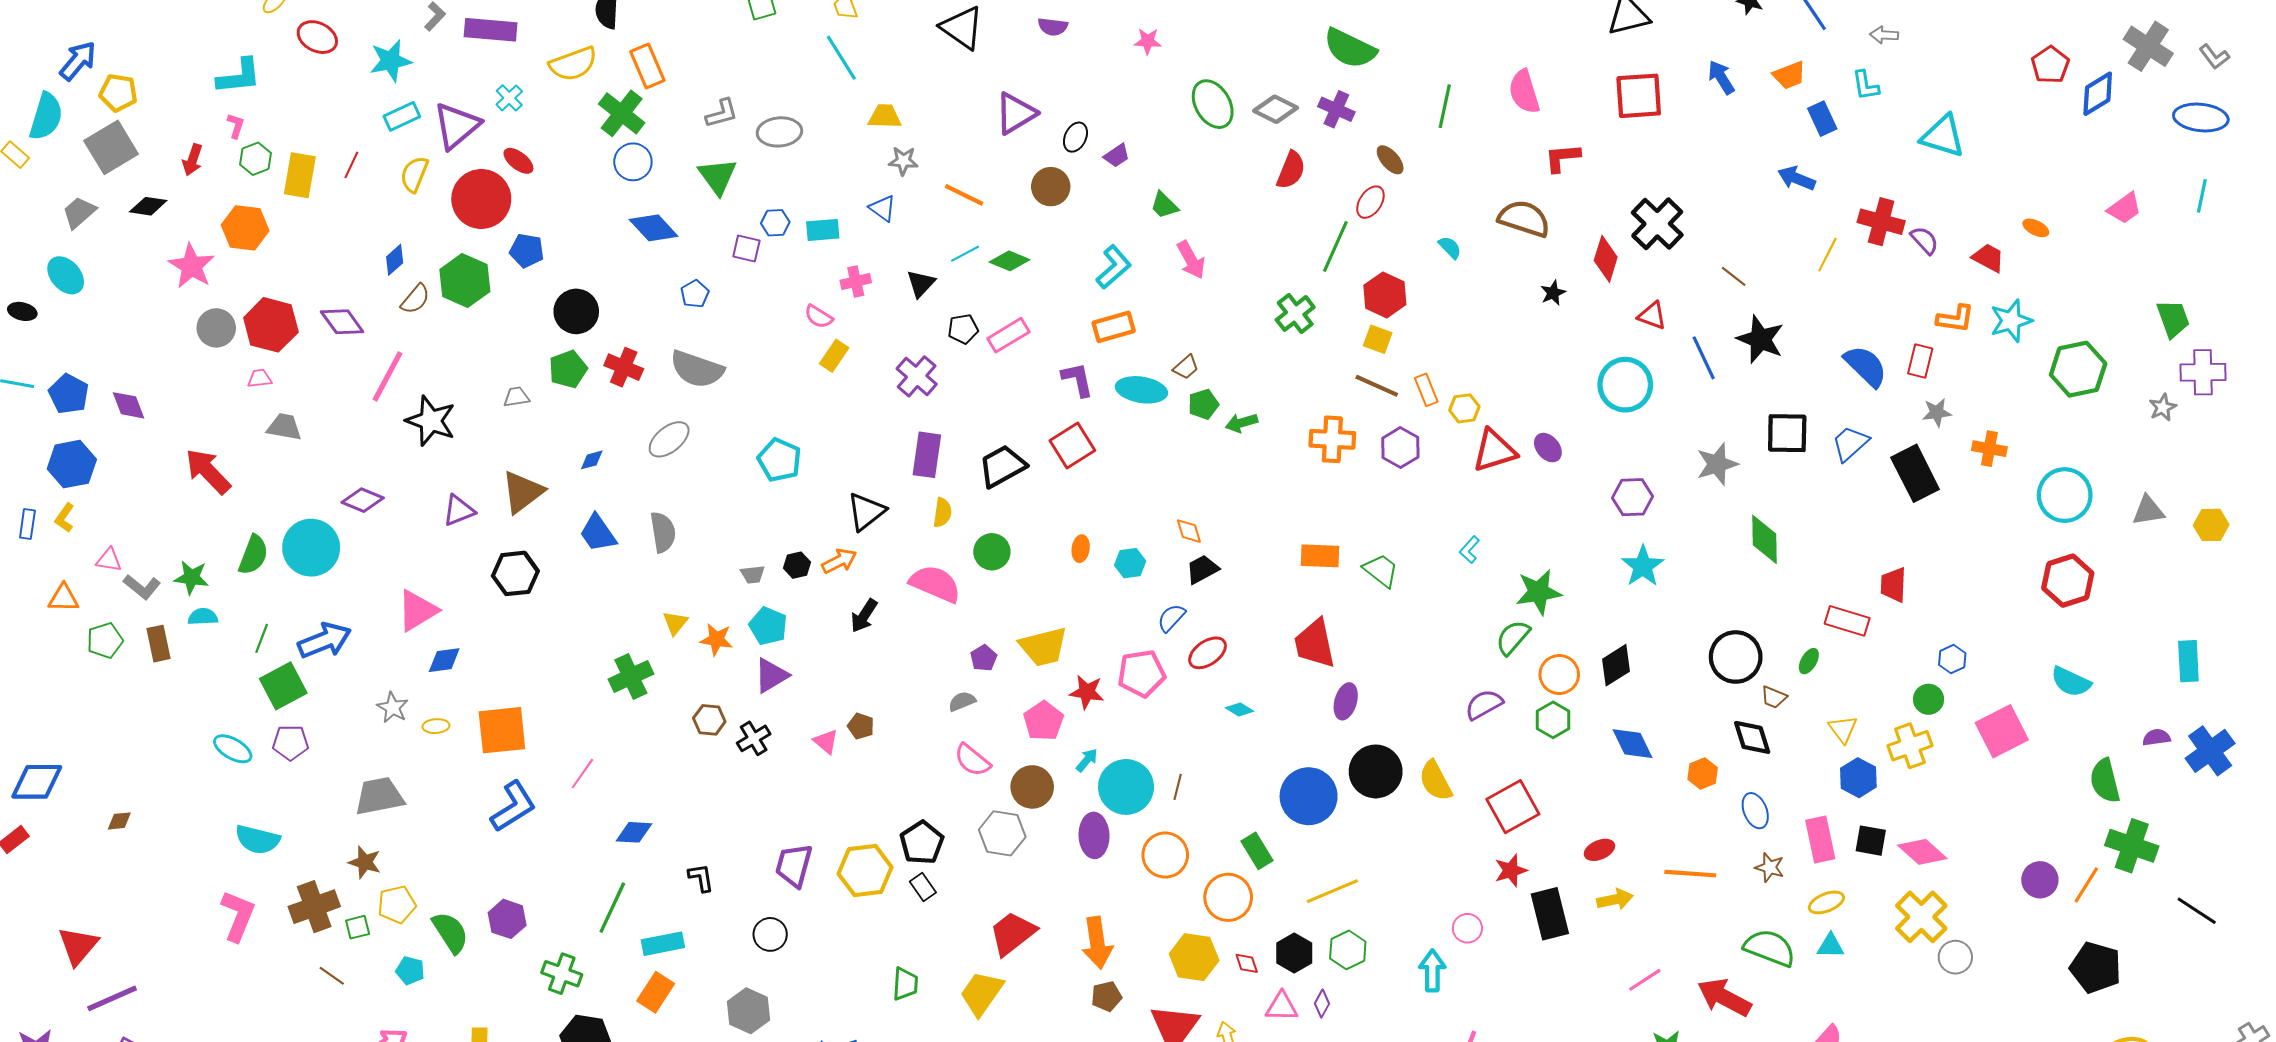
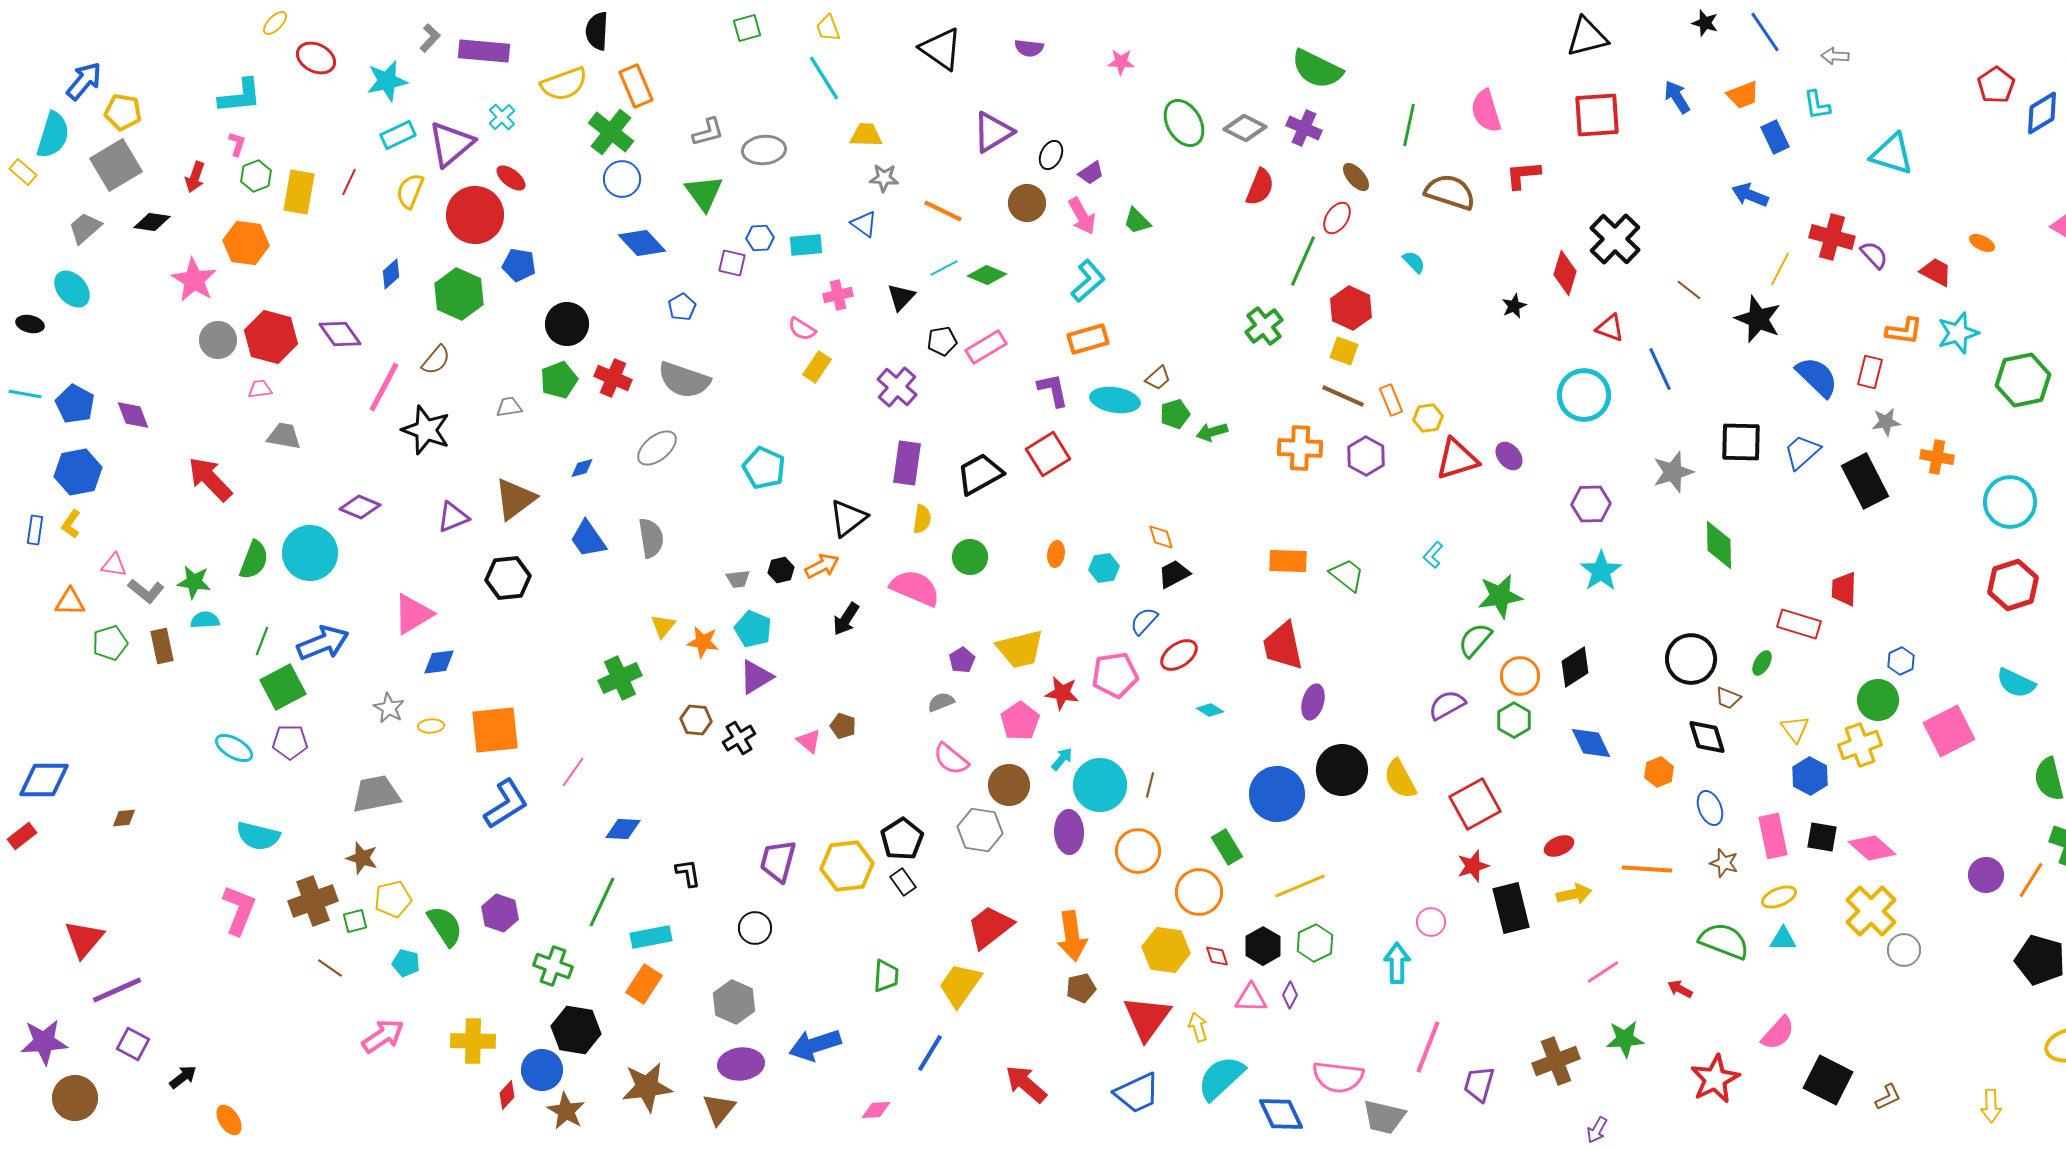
brown semicircle: (1524, 219) -> (1450, 192), moved
pink arrow: (1191, 260) -> (1082, 216), moved
brown semicircle: (415, 299) -> (436, 360), moved
black star: (1760, 339) -> (1758, 319), moved
green circle: (1929, 699) -> (1878, 700), size x1.4
red arrow: (1724, 997) -> (1680, 989), size x0.5

